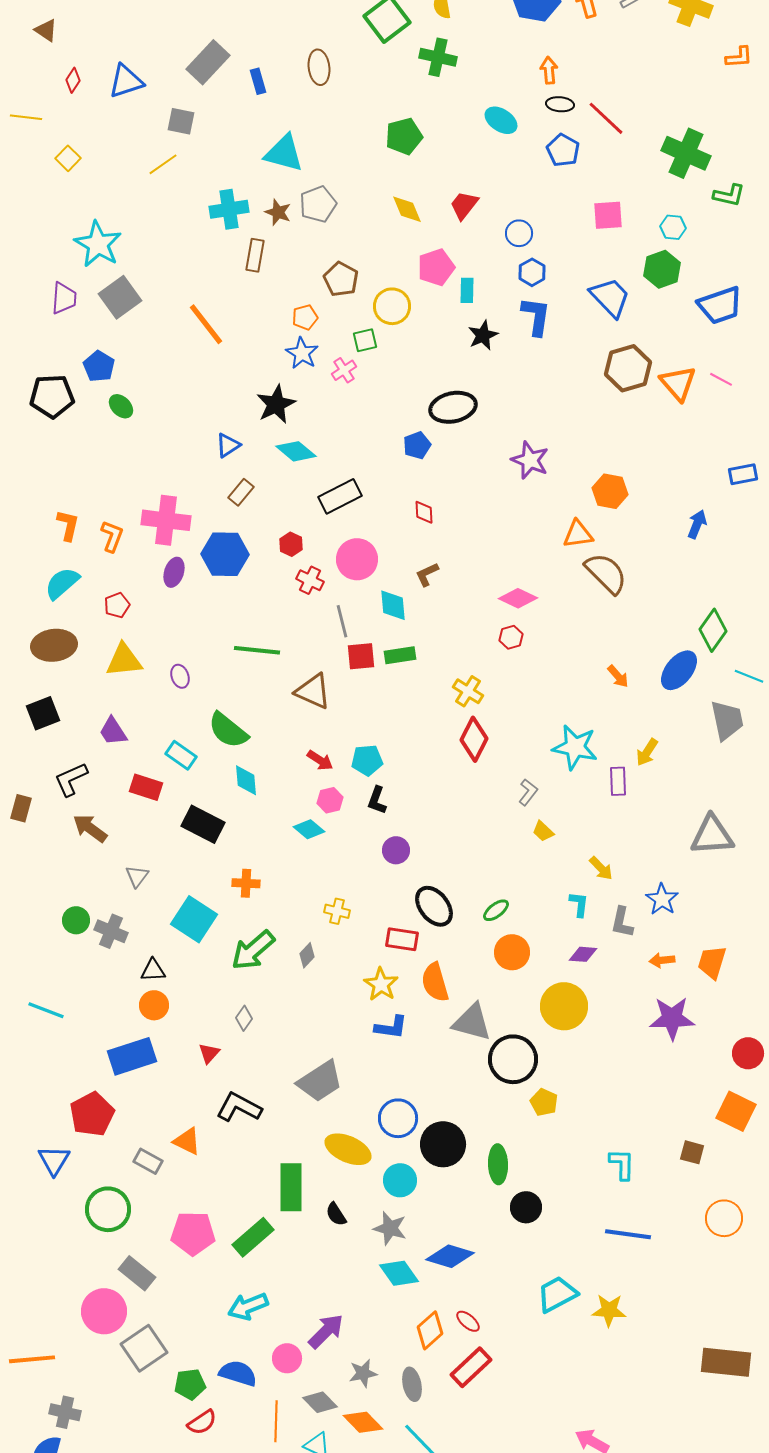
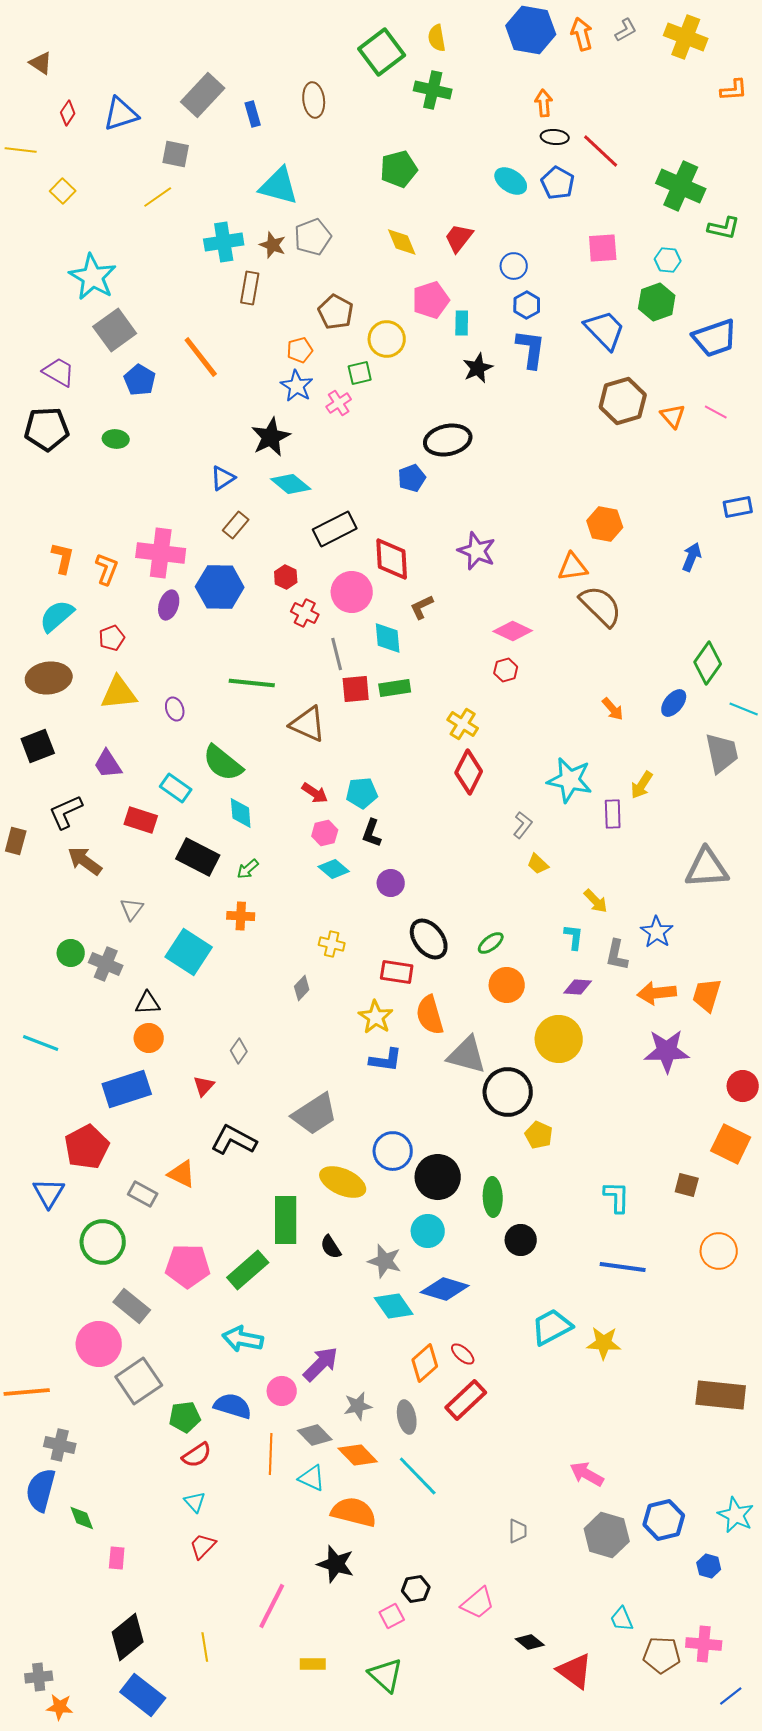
cyan ellipse: (501, 120) -> (511, 181), moved
purple trapezoid: (64, 298) -> (59, 372), moved, turned -64
blue pentagon: (99, 366) -> (140, 380), moved
orange triangle: (678, 383) -> (673, 416), size x0.7
green ellipse: (121, 406) -> (116, 439), turned -40
purple star: (530, 460) -> (477, 551), moved
red diamond: (424, 512) -> (392, 559), moved, size x1.8
blue ellipse: (679, 670) -> (674, 703), size x0.7
cyan diamond: (309, 829) -> (334, 869), moved
green arrow: (253, 950) -> (248, 869), moved, size x0.5
orange arrow: (662, 960) -> (657, 993), size x1.5
cyan circle: (400, 1180) -> (428, 1231), moved
cyan arrow: (248, 1306) -> (243, 1339), turned 33

